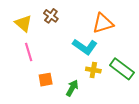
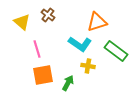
pink line: (29, 52) -> (37, 49), moved
green rectangle: (122, 69) -> (116, 51), moved
orange square: (46, 80) -> (43, 75), size x1.5

